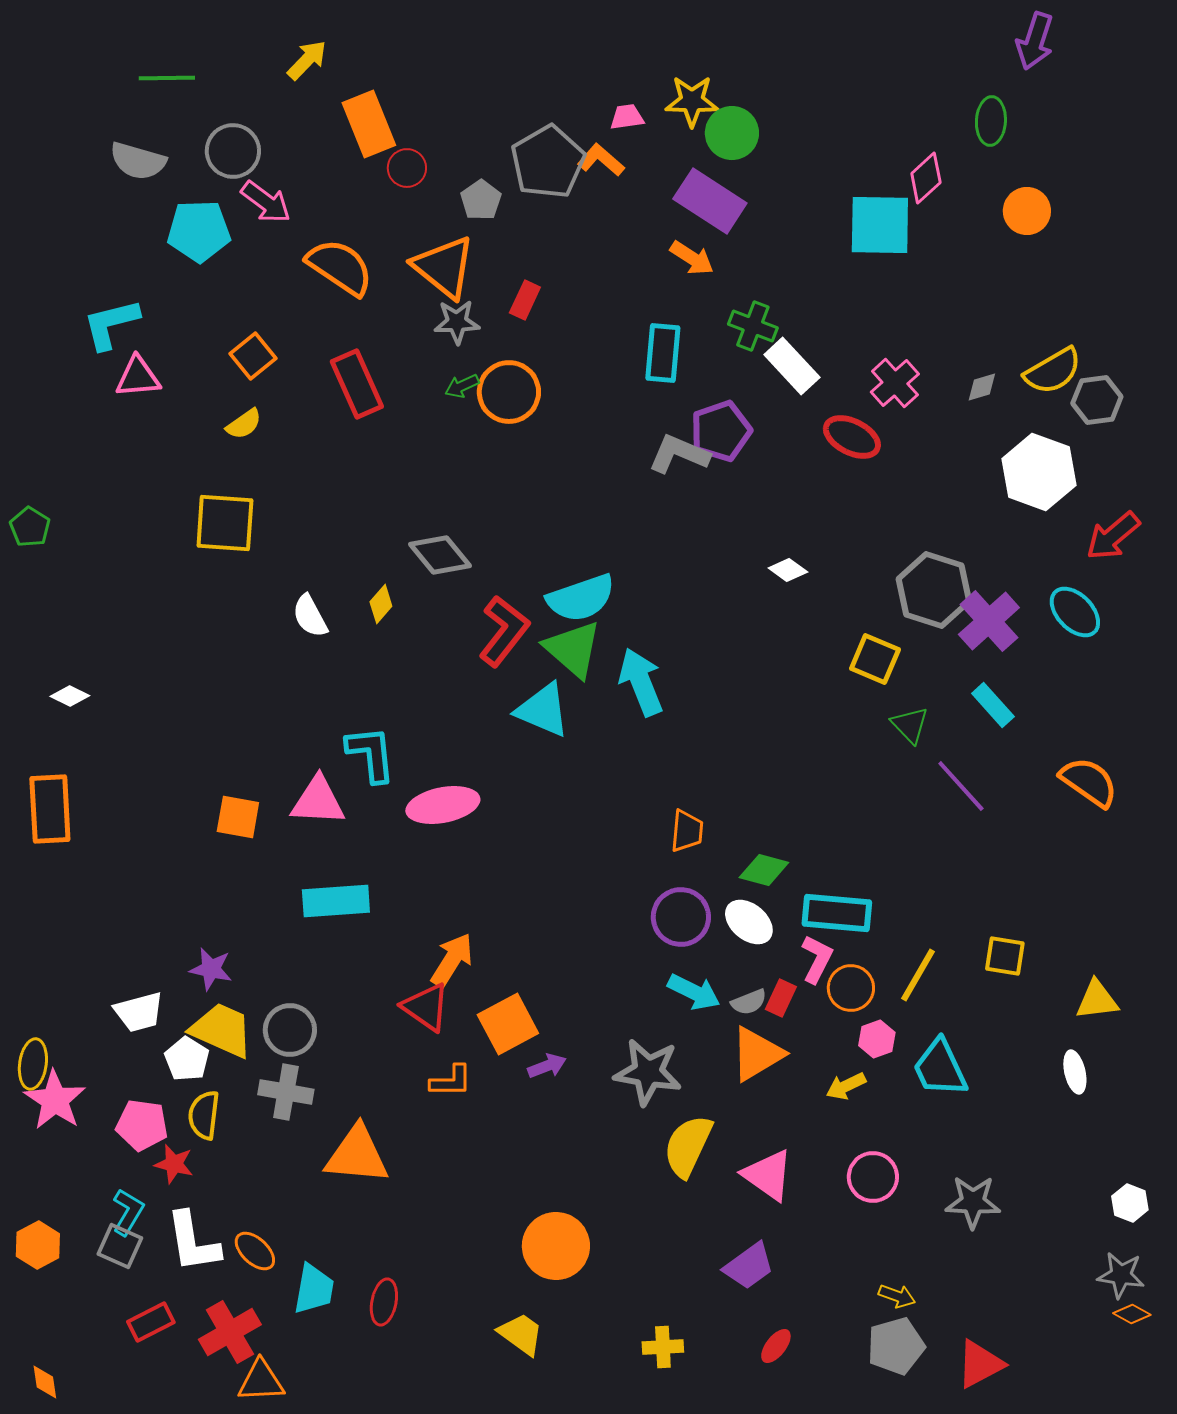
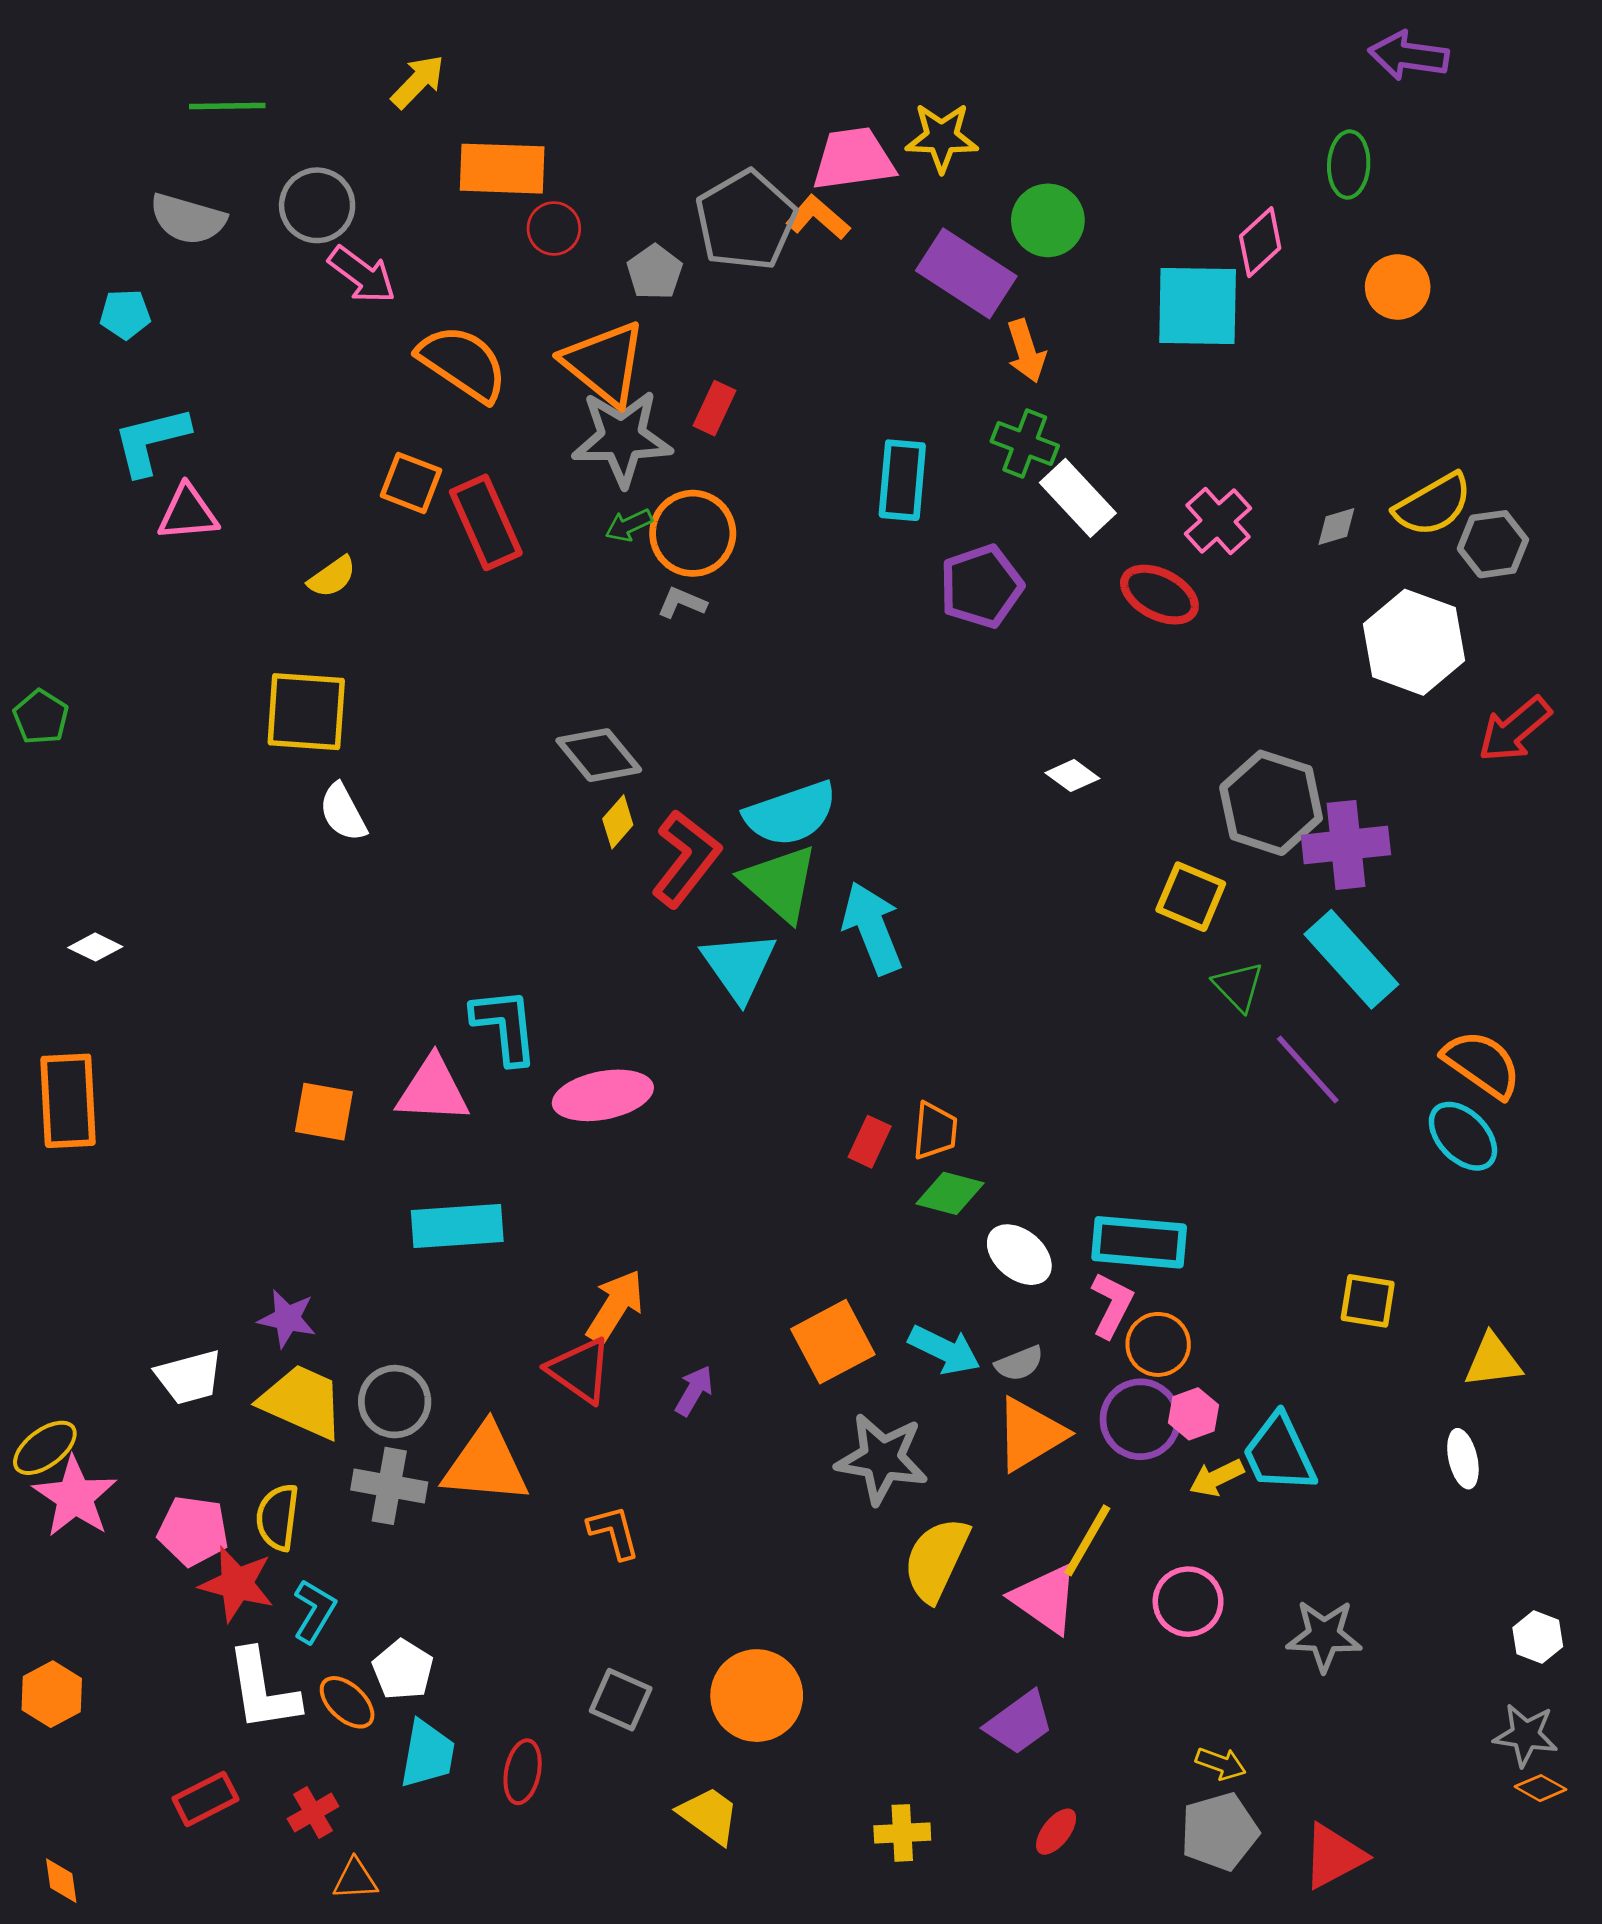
purple arrow: (1035, 41) -> (1409, 56), turned 80
pink trapezoid: (627, 117) -> (853, 159), size x1.8
orange rectangle: (369, 124) -> (502, 169), turned -66
green circle: (732, 133) -> (1048, 220), moved
cyan pentagon: (199, 231) -> (125, 314), moved, size x0.6
orange arrow: (692, 258) -> (1026, 351), moved, turned 39
gray star: (457, 322) -> (622, 438), size x1.6
orange square: (253, 356) -> (411, 483), moved, turned -30
gray L-shape: (679, 454) -> (682, 603), moved, size x0.6
yellow diamond: (381, 604) -> (618, 822), moved
cyan ellipse: (1075, 612) -> (1463, 1136), moved
white semicircle: (310, 616) -> (343, 812), moved
purple cross: (989, 621) -> (1346, 845), turned 36
cyan rectangle: (993, 705) -> (1351, 959), size x1.6
cyan triangle: (543, 710) -> (739, 966), turned 32
green diamond: (764, 870) -> (950, 1193), moved
purple circle: (681, 917) -> (1140, 1419), moved
yellow line: (918, 975) -> (1087, 1540), moved
red rectangle: (781, 998) -> (870, 1142), moved
orange square: (508, 1024) -> (833, 1342), moved
white pentagon: (187, 1059) -> (403, 1670), moved
yellow ellipse: (33, 1064) -> (45, 1448), turned 45
purple arrow: (547, 1066) -> (694, 1391), moved, turned -39
orange L-shape: (451, 1081) -> (614, 1532), moved, turned -105
yellow arrow: (846, 1086) -> (1217, 1478), moved
orange triangle: (357, 1155) -> (486, 1464), moved
red star: (174, 1164) -> (237, 1584), size x1.4
cyan L-shape: (128, 1212) -> (314, 1611), moved
gray square: (120, 1246) -> (621, 1700), moved
red cross: (230, 1332) -> (313, 1813), size x0.6
orange triangle: (261, 1381) -> (355, 1879), size x0.7

